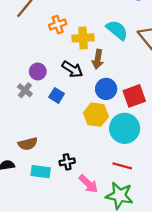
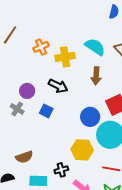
brown arrow: (98, 59) -> (96, 76), moved
blue circle: (106, 89) -> (90, 117), moved
yellow hexagon: (96, 115) -> (82, 150), moved

